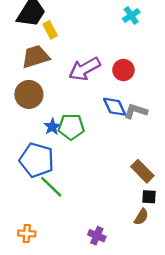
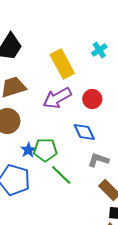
yellow rectangle: (50, 30) -> (62, 64), moved, size x1.8
gray L-shape: (136, 111) -> (98, 160), moved
green line: (51, 187) -> (61, 175), moved

